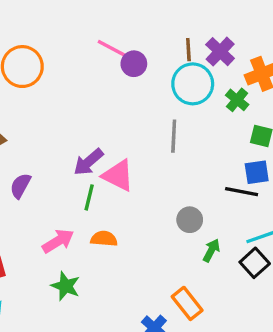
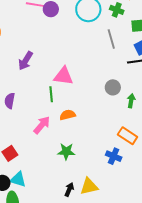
gray line: (174, 136) -> (111, 39), moved
purple arrow: (88, 162) -> (26, 61), moved
green star: (66, 286) -> (66, 151), moved

